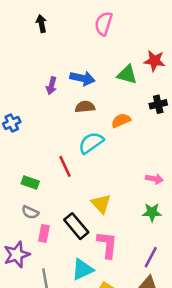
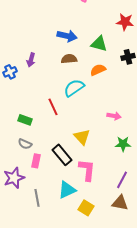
green triangle: (127, 75) -> (99, 44), moved
purple arrow: (51, 86) -> (31, 60), moved
pink arrow: (154, 179) -> (114, 116), moved

